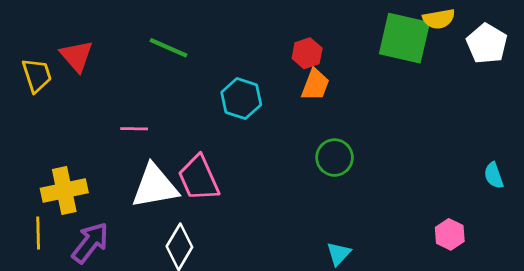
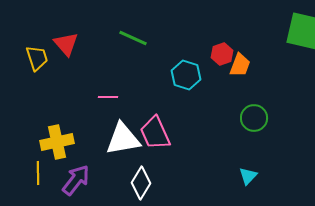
red hexagon: (307, 53) -> (222, 54), moved
cyan triangle: (339, 254) -> (248, 176), moved

